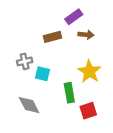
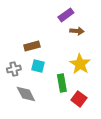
brown rectangle: (53, 37) -> (32, 46), moved
gray cross: (25, 61) -> (14, 69), moved
red square: (88, 111) -> (79, 99), turned -35

